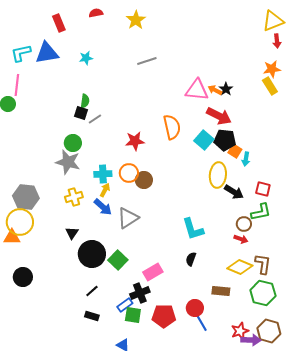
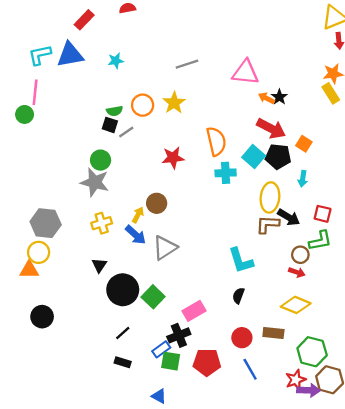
yellow star: (136, 20) -> (174, 103), moved
red rectangle: (59, 23) -> (84, 20), turned 66
pink triangle: (197, 90) -> (245, 72), moved
green semicircle: (85, 101) -> (115, 111), turned 72
orange square: (235, 151) -> (304, 144), moved
orange circle: (129, 173) -> (143, 105), moved
cyan cross: (103, 174) -> (226, 173), moved
brown circle: (144, 180) -> (157, 203), moved
yellow circle: (20, 222) -> (39, 252), size x0.7
brown L-shape: (263, 264) -> (268, 224), moved, turned -95
green hexagon: (263, 293) -> (312, 352), moved
red circle: (195, 308) -> (242, 338), moved

